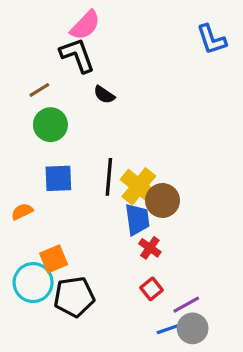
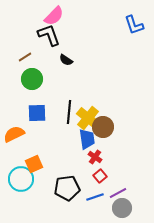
orange semicircle: (22, 212) -> (14, 134), size x1.5
red square: (151, 289) -> (100, 176), moved
black pentagon: (74, 297) -> (67, 188), moved
blue line: (170, 328) -> (95, 197), moved

